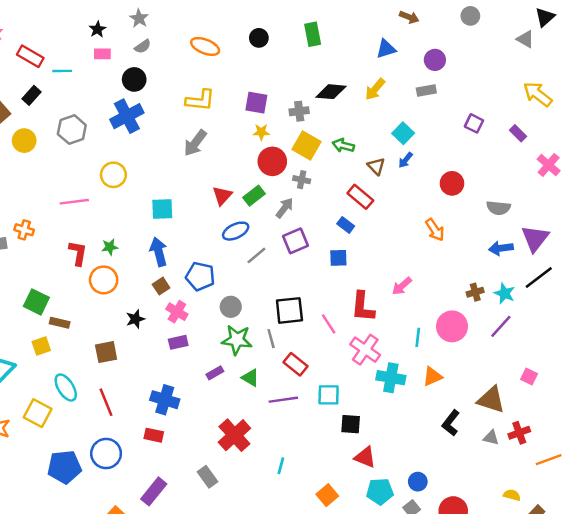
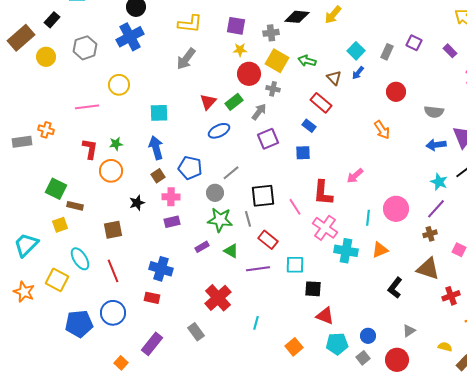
gray rectangle: (426, 90) -> (387, 52), moved, turned -56
gray line: (256, 255) -> (231, 173), moved
brown cross: (475, 292) -> (430, 234), moved
pink cross: (177, 312) -> (171, 197), turned -30
gray triangle: (491, 438) -> (409, 331), moved, turned -48

